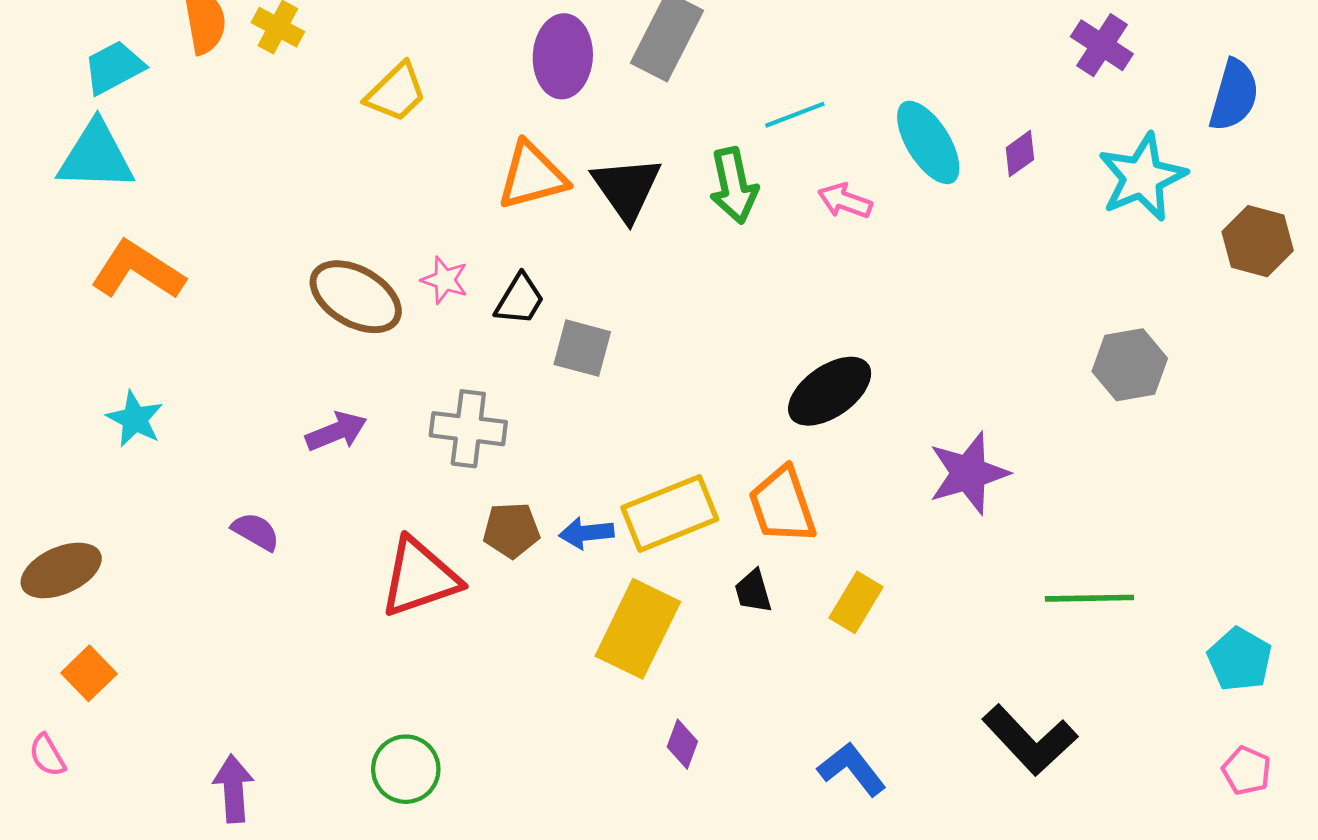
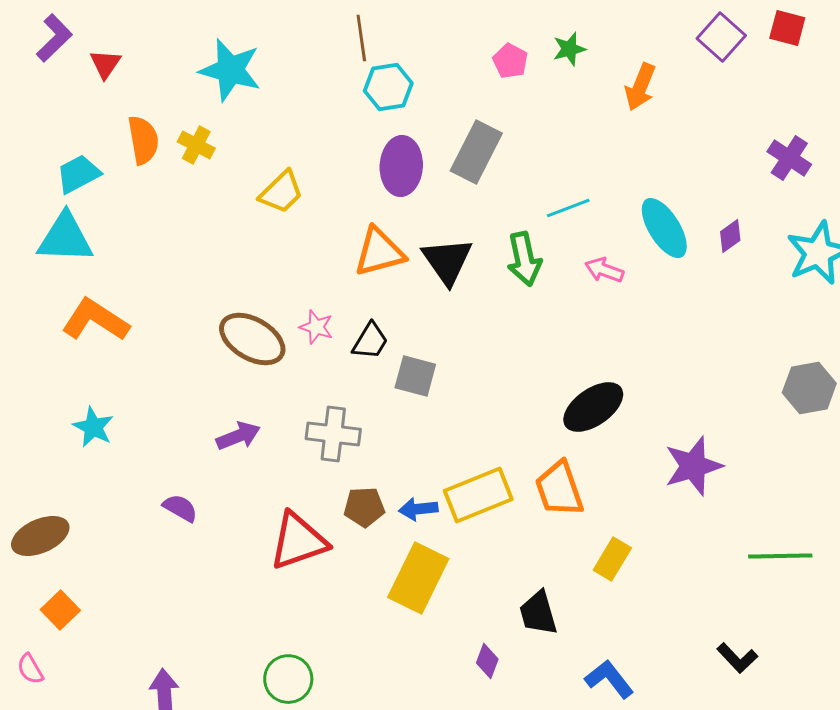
black trapezoid: (753, 591) -> (538, 613), moved, size x1.4
yellow rectangle: (638, 629) -> (418, 578), moved
black L-shape: (1030, 740) -> (737, 658), size x0.6

